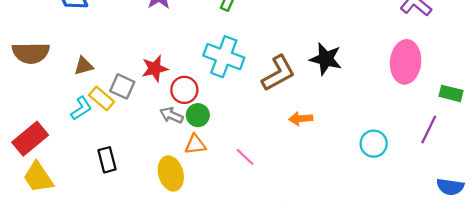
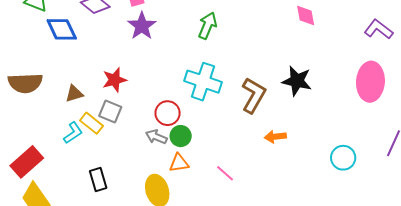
red star: (155, 69) -> (114, 80), moved
brown L-shape: (278, 73) -> (254, 95), turned -30

